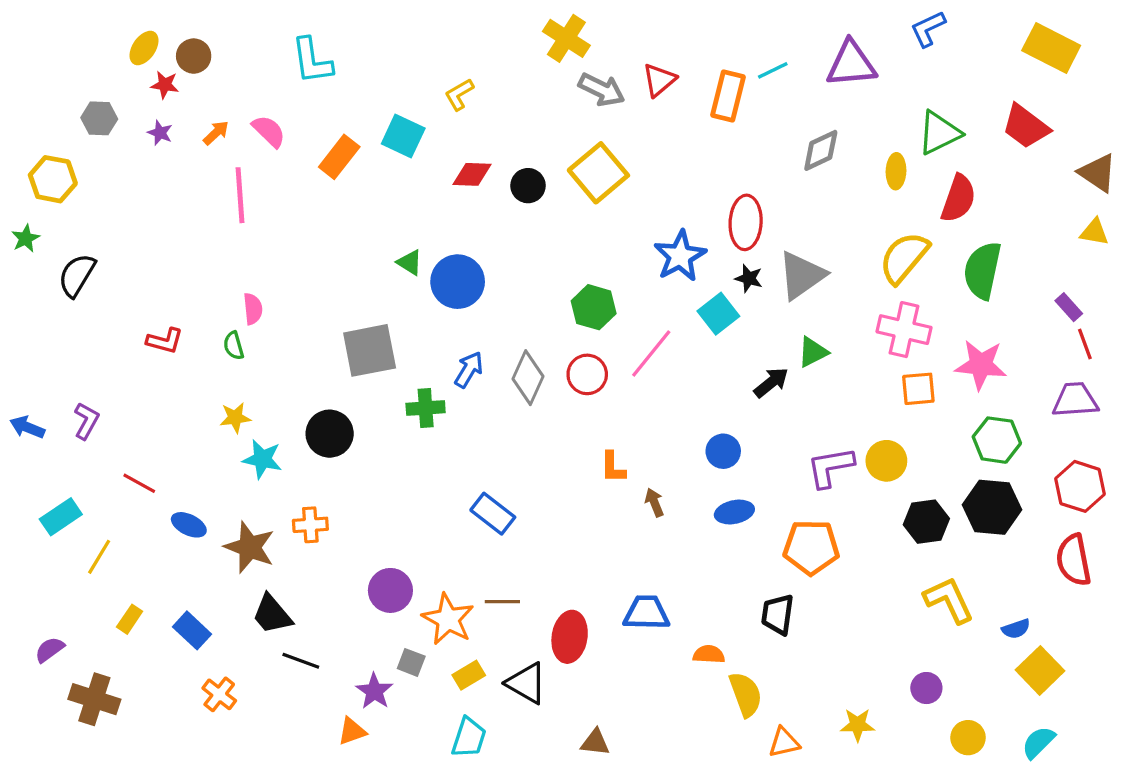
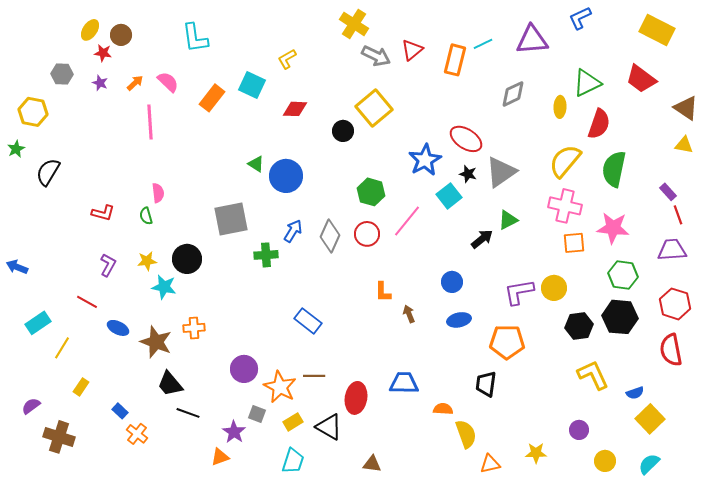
black circle: (528, 186) -> (343, 131), moved
red ellipse: (746, 222) -> (466, 139), turned -60
purple L-shape: (86, 421) -> (108, 265), moved
black circle: (330, 434) -> (187, 259), moved
blue rectangle: (192, 630) -> (120, 411), moved, size x0.7

